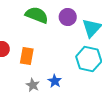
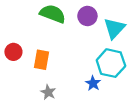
blue star: (55, 81) -> (93, 83), moved

